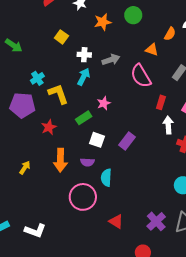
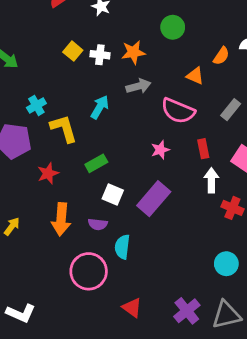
orange star: (103, 22) -> (133, 52), moved
white cross: (84, 55) -> (100, 55), moved
pink semicircle: (141, 76) -> (178, 111), turned -40
red rectangle: (161, 102) -> (203, 149), turned -32
pink star: (104, 103) -> (160, 150), moved
purple rectangle: (127, 141) -> (154, 199), size x1.4

